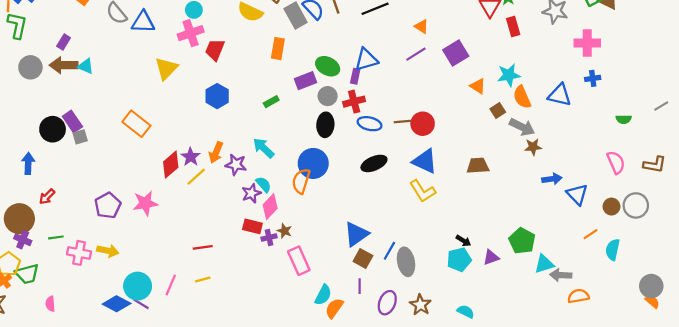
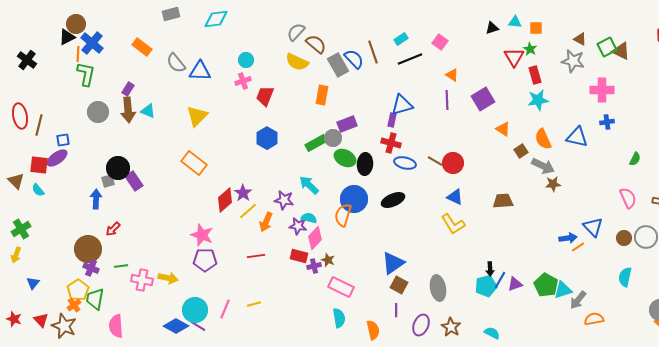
pink cross: (191, 33) -> (243, 81), size x0.7
purple line: (416, 54) -> (447, 100), turned -60
brown arrow: (64, 65) -> (128, 110), turned -95
green ellipse: (328, 66) -> (345, 158), moved
yellow triangle: (166, 68) -> (197, 116), moved
cyan star: (509, 75) -> (538, 100), moved
gray circle: (328, 96) -> (333, 138), moved
green rectangle: (271, 102) -> (316, 143), size x1.5
red cross: (354, 102) -> (391, 143), turned 30
green semicircle: (624, 119) -> (635, 159), turned -64
purple rectangle: (72, 121) -> (134, 181), moved
brown line: (403, 121) -> (435, 161), turned 35
gray square: (80, 137) -> (108, 181), moved
orange arrow: (216, 152) -> (266, 222), moved
blue triangle: (425, 161) -> (455, 197), size x0.7
black ellipse: (374, 163) -> (393, 200), moved
blue arrow: (552, 179) -> (568, 238), moved
cyan semicircle: (264, 184) -> (309, 218), turned -35
purple star: (251, 193) -> (298, 226), turned 30
pink star: (145, 203) -> (202, 235), turned 30
purple pentagon: (108, 205) -> (205, 260), moved, turned 30
orange line: (590, 234) -> (578, 247), moved
black arrow: (463, 241) -> (490, 269), turned 56
green pentagon: (522, 241) -> (546, 285), moved
red line: (203, 247) -> (256, 256), moved
blue line: (389, 251) -> (500, 280), moved
pink rectangle: (299, 261) -> (341, 287), turned -40
green trapezoid: (27, 274) -> (95, 299), turned 115
gray arrow: (561, 275) -> (578, 300), turned -54
cyan semicircle: (323, 295) -> (339, 318), moved, turned -36
pink semicircle: (50, 304) -> (116, 326), size x1.6
orange semicircle: (334, 308) -> (373, 330), turned 132

